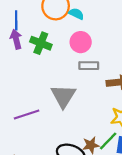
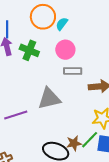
cyan semicircle: (76, 14) -> (62, 24), turned -80
gray triangle: (63, 96) -> (49, 99), turned 45

